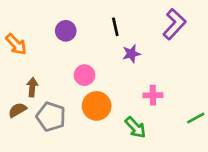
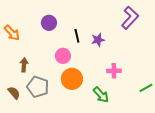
black line: (115, 27) -> (77, 36), moved
brown semicircle: (17, 110) -> (14, 93), moved, turned 80

